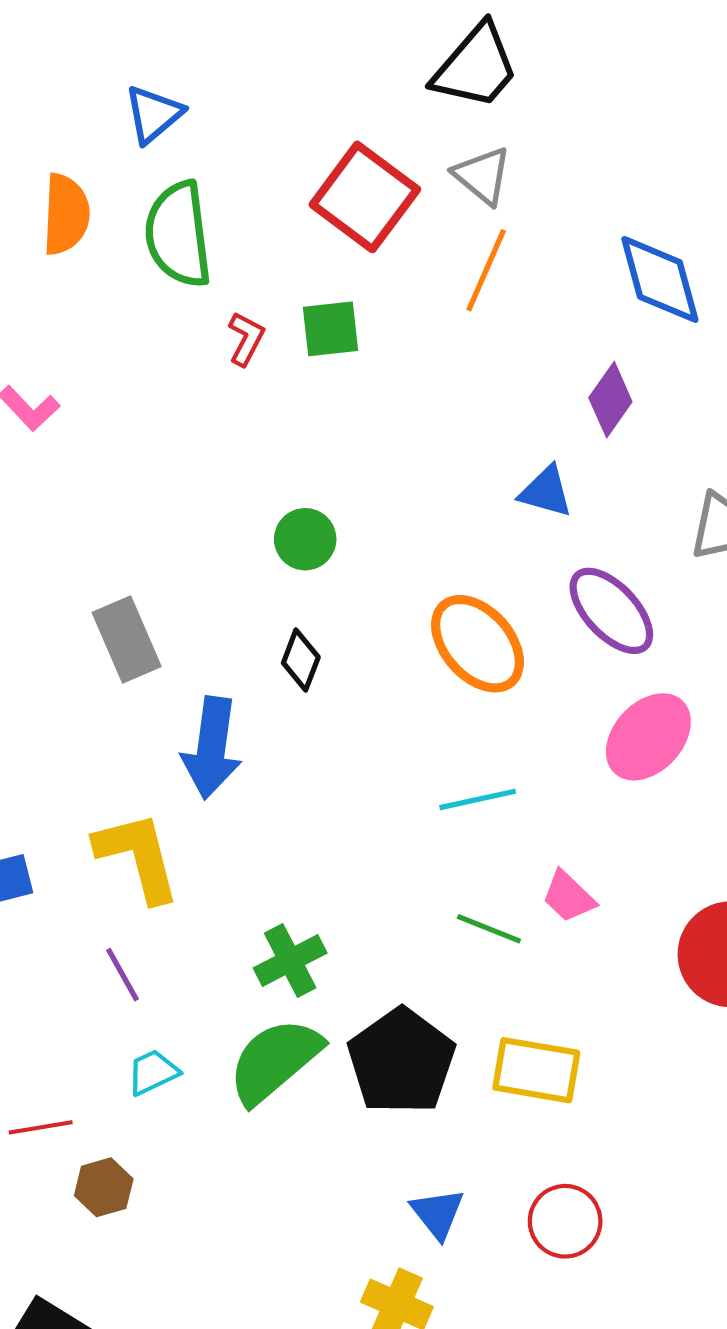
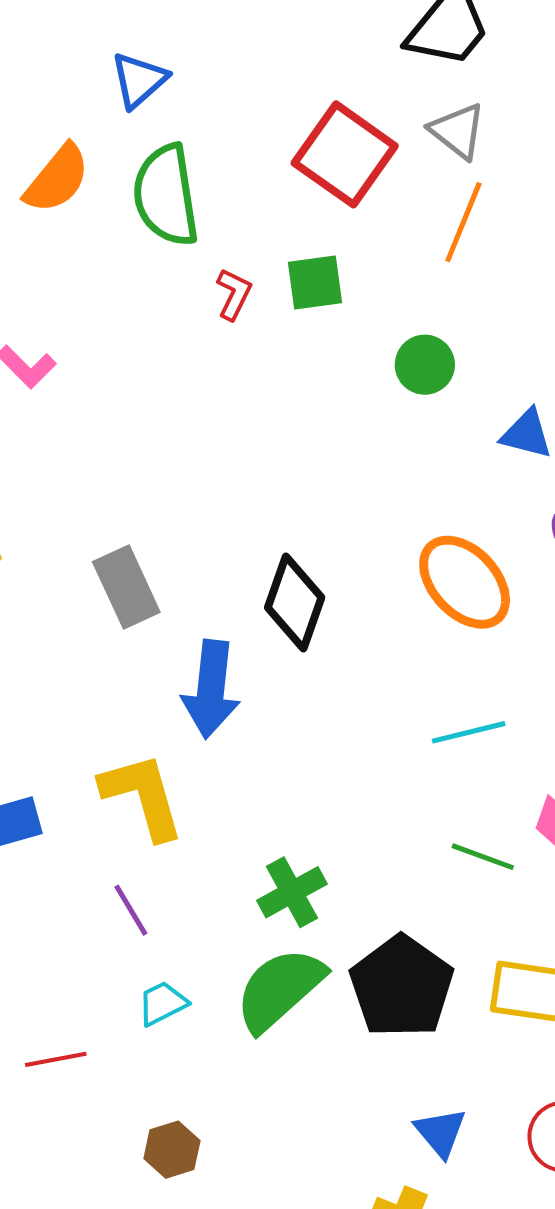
orange semicircle: (66, 214) -> (57, 179), turned 38
green circle: (305, 539) -> (425, 365), moved
black diamond: (301, 660) -> (295, 602), size x1.6
brown hexagon: (104, 1187) -> (172, 1150), moved

